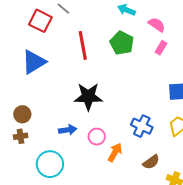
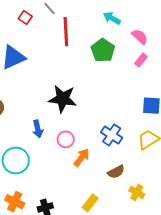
red square: (40, 21) -> (25, 18), size x0.6
red line: (83, 45) -> (66, 32), moved
blue arrow: (68, 130) -> (38, 129), turned 78

